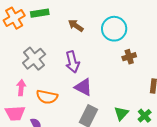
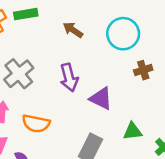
purple triangle: (83, 87) -> (101, 98), moved
green triangle: (121, 113) -> (132, 131), moved, turned 42

